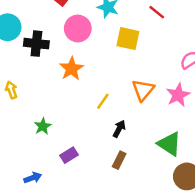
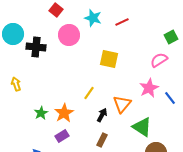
red line: (157, 12) -> (122, 22), moved, turned -64
yellow square: (128, 39) -> (109, 59), moved
orange star: (72, 69) -> (64, 113), moved
orange triangle: (143, 90) -> (122, 104), moved

